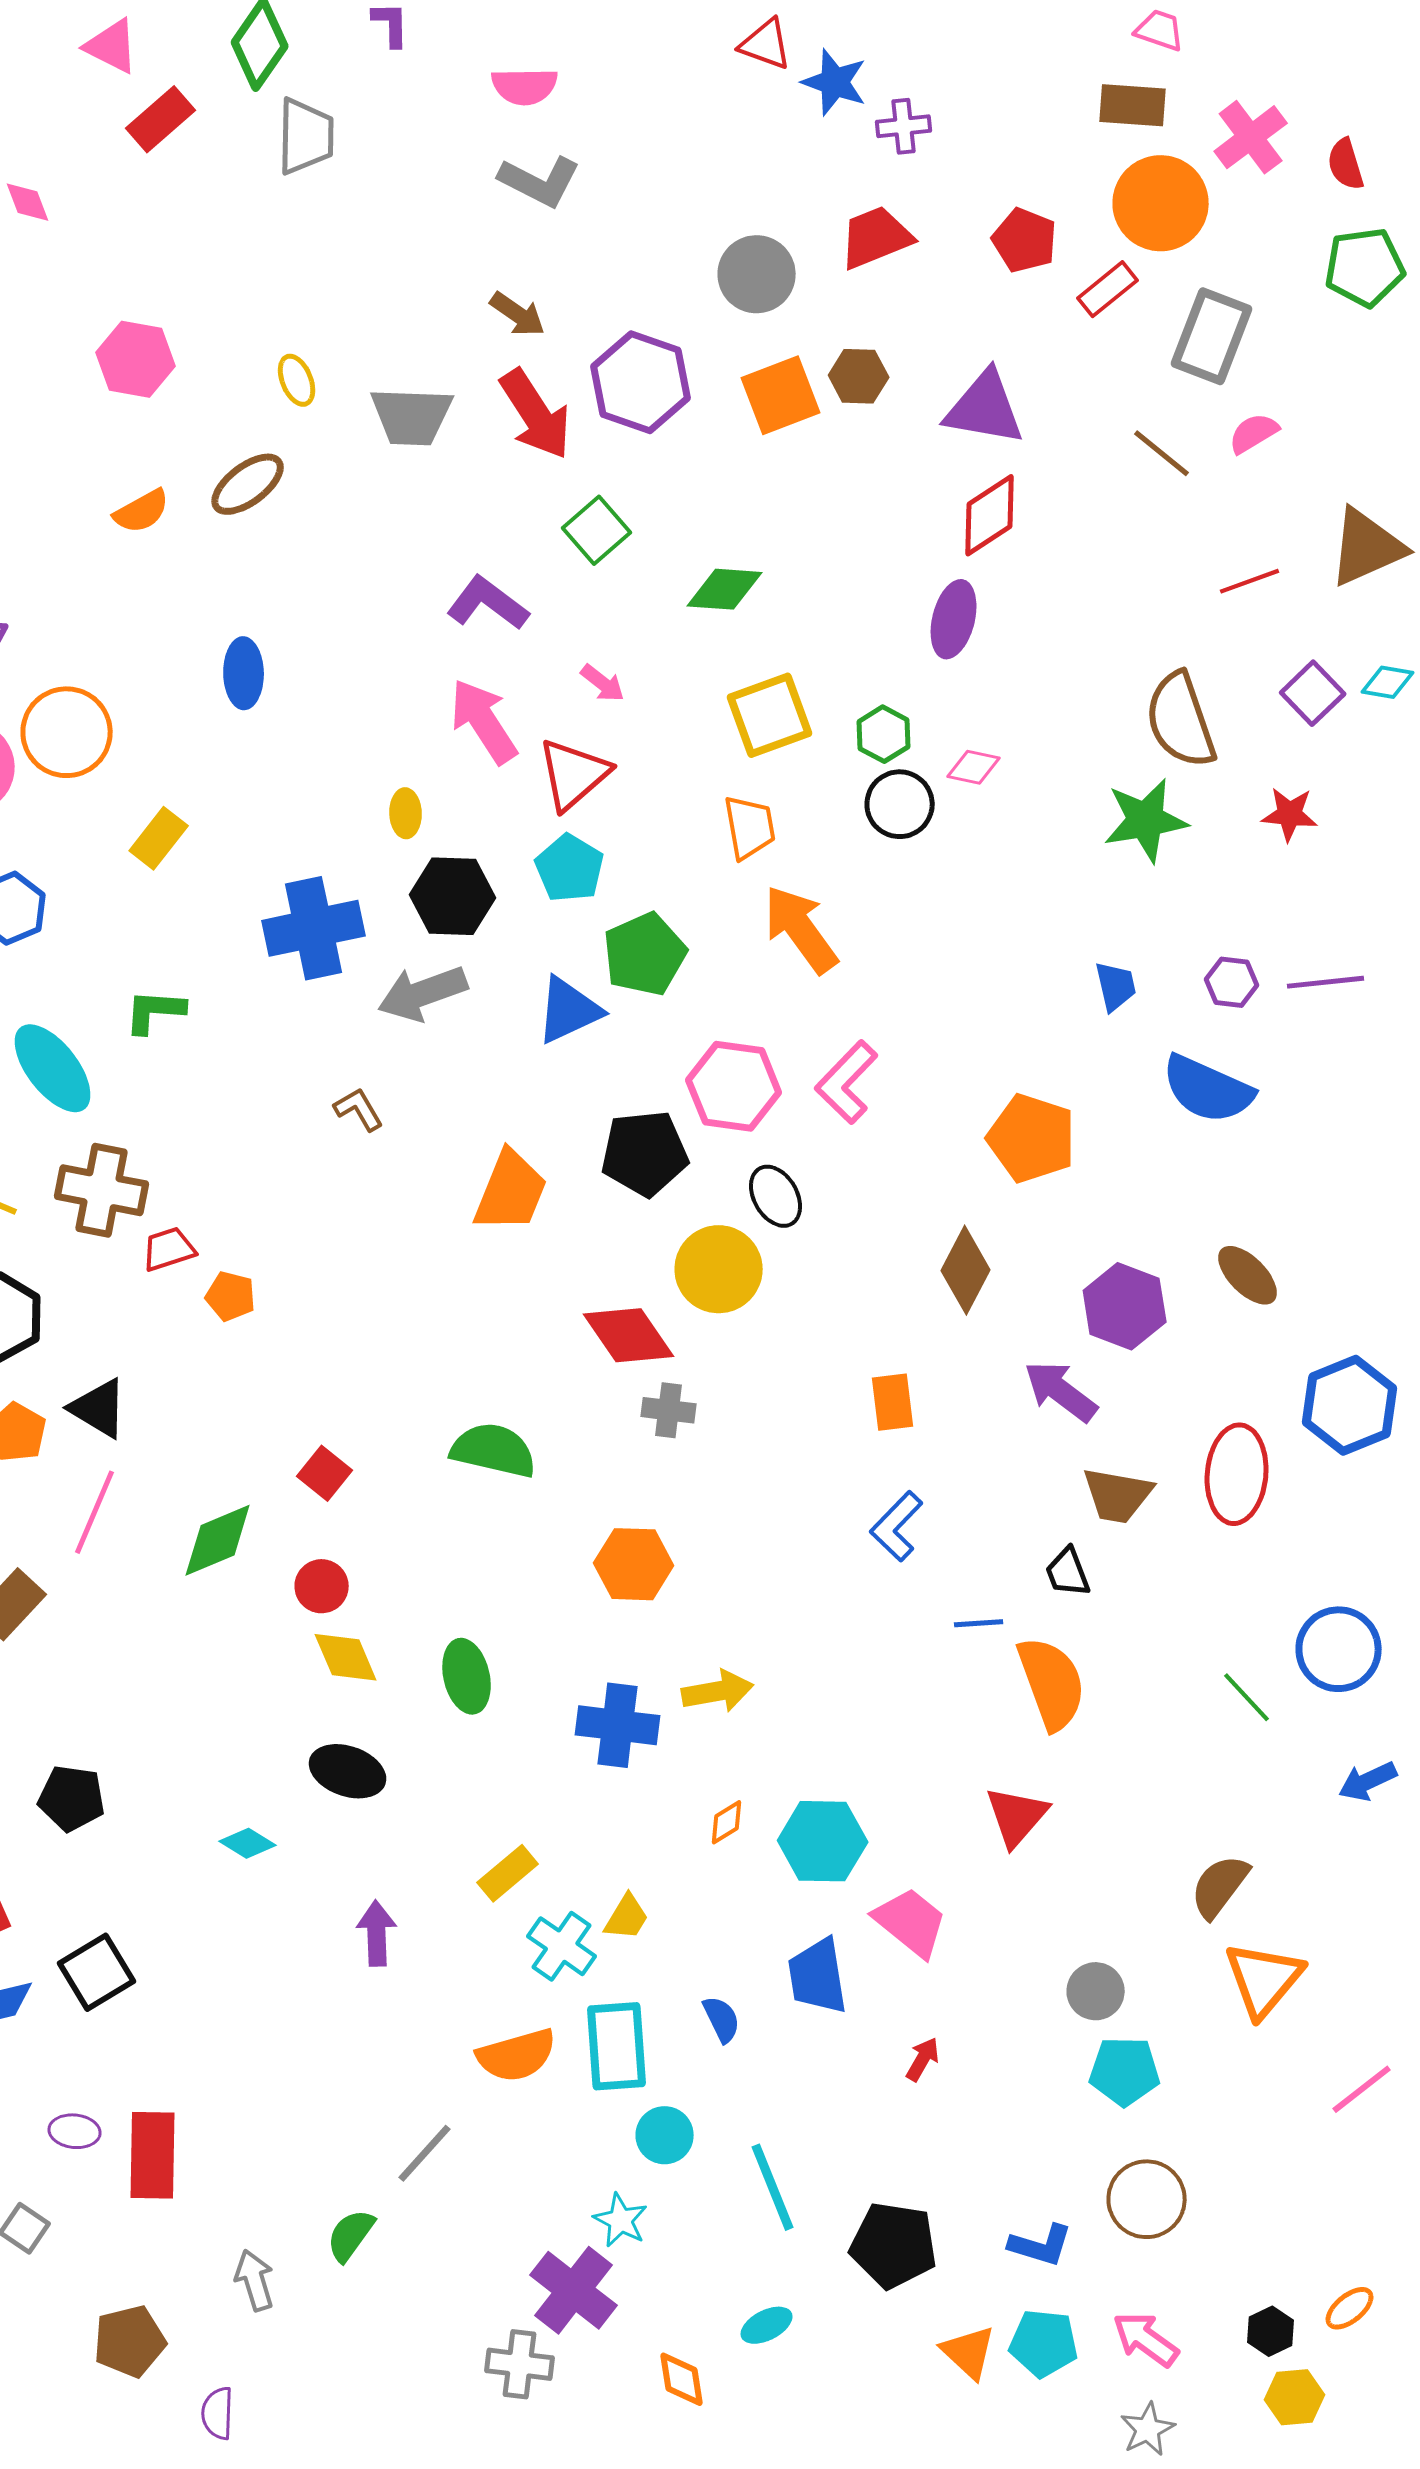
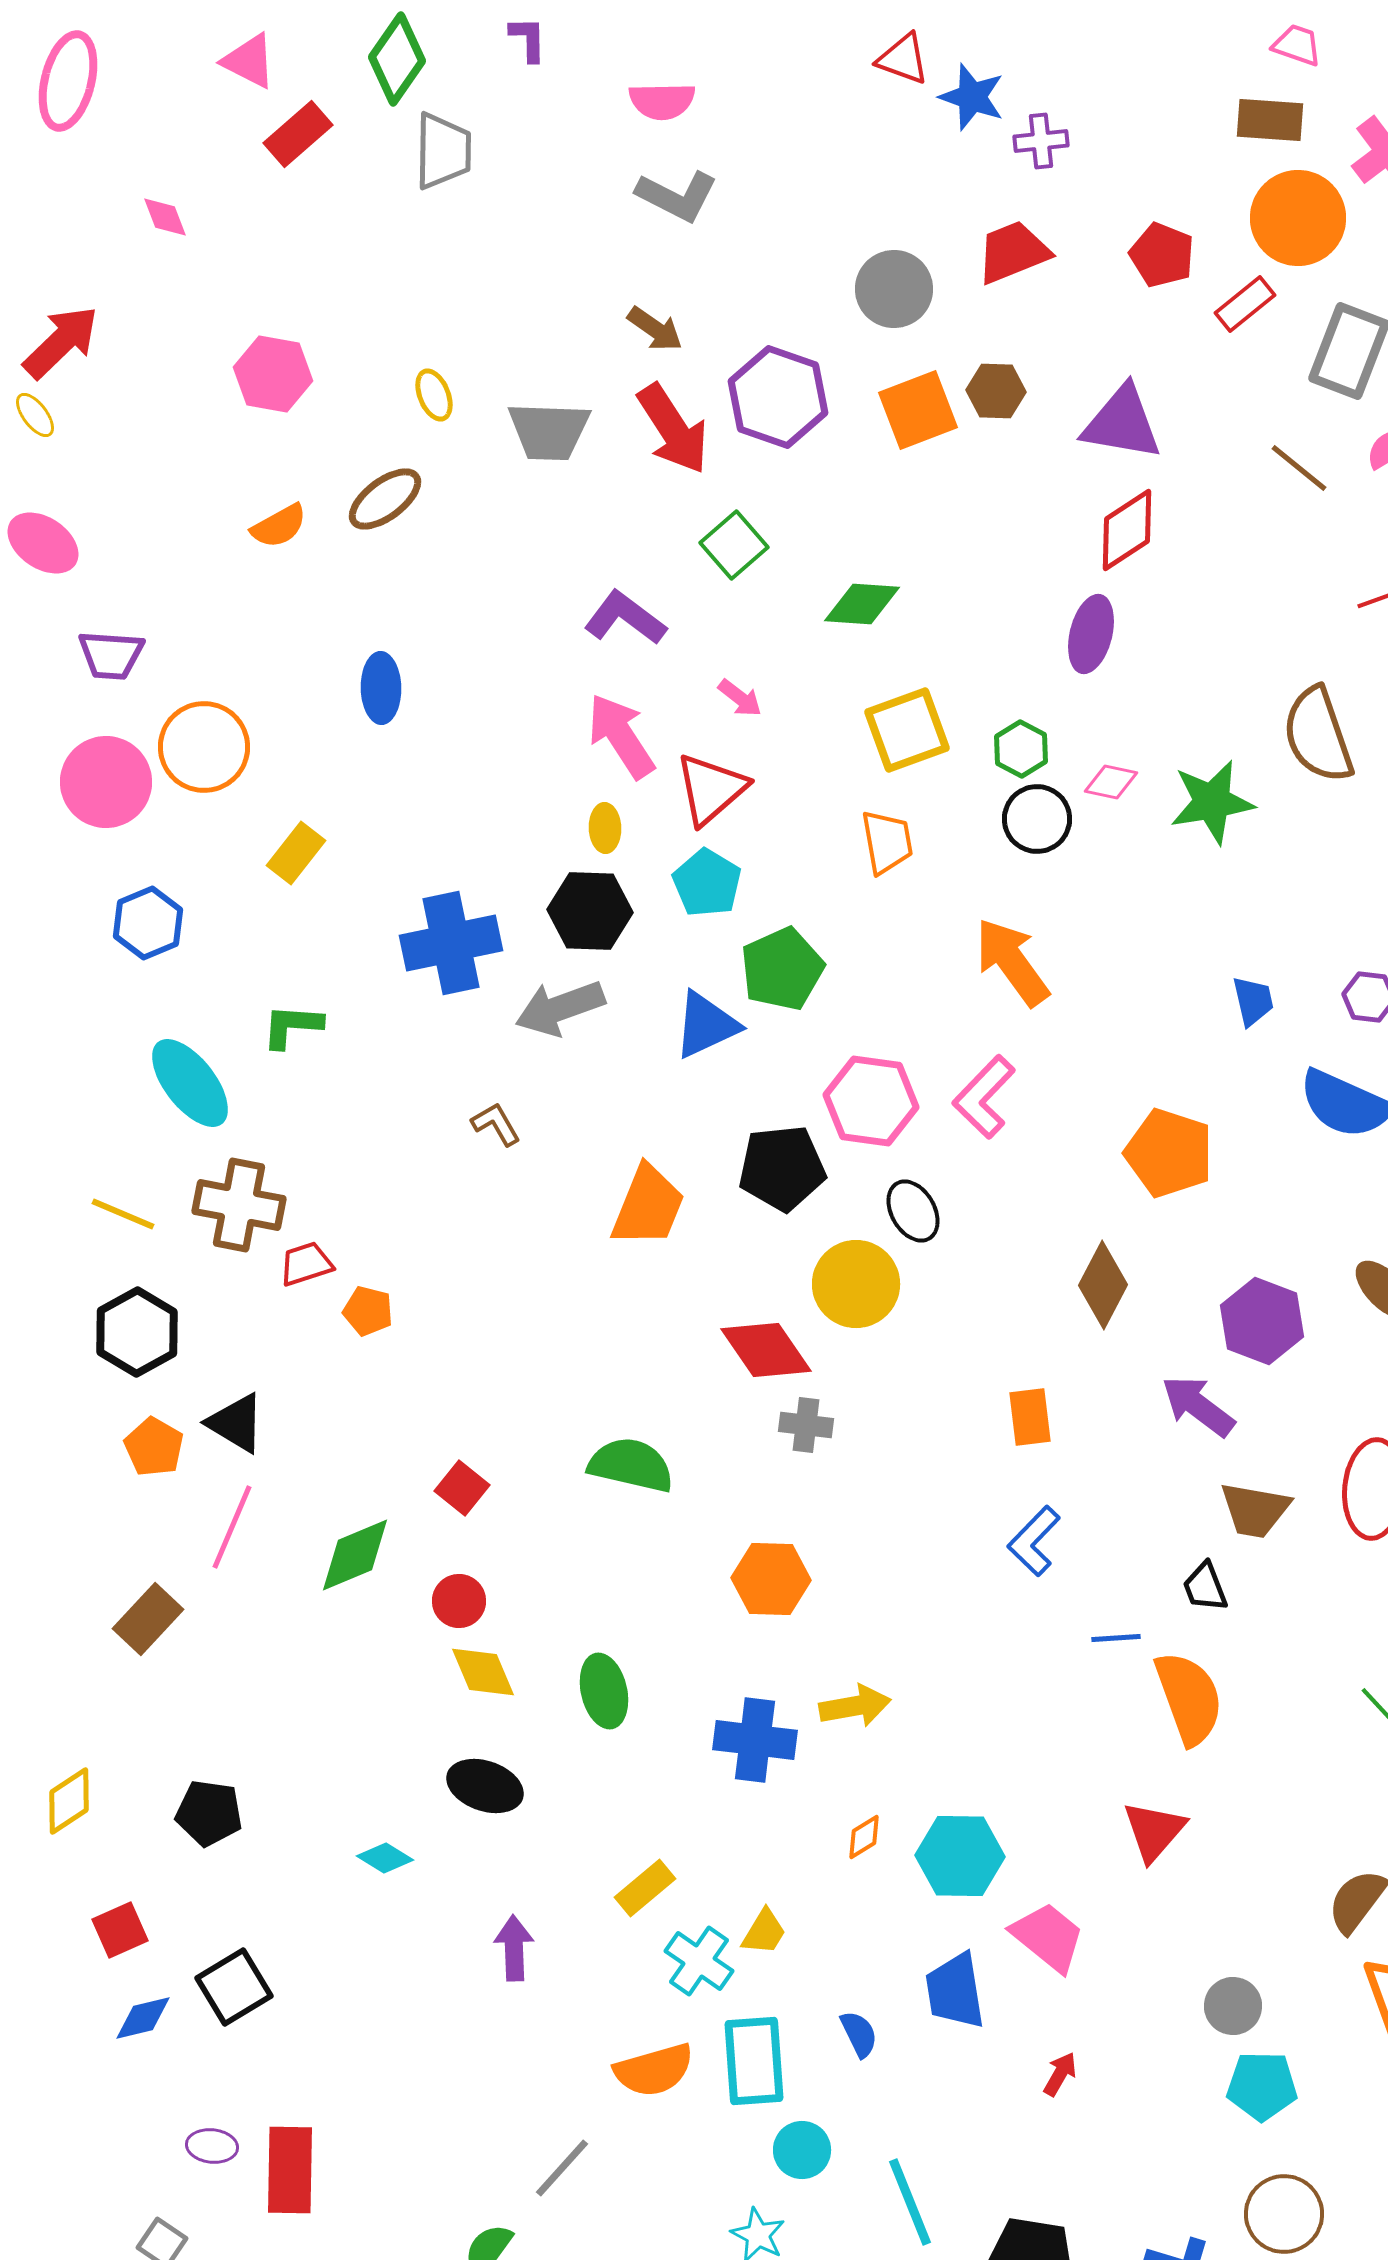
yellow ellipse: (406, 813) -> (605, 828), moved
green star: (1146, 820) -> (1212, 802), moved
orange arrow: (801, 929) -> (1012, 962), moved

